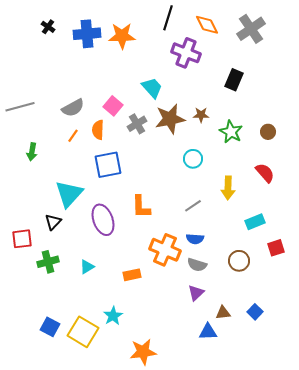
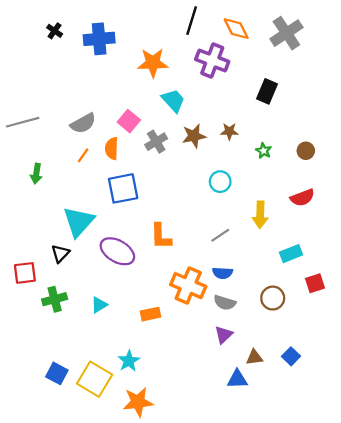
orange star: (122, 36) -> (153, 63), moved
brown star: (170, 119) -> (194, 136), size x0.7
green star: (231, 132) -> (264, 151), size x0.6
red semicircle: (265, 173) -> (302, 198), turned 110
purple ellipse: (103, 220) -> (117, 251), turned -40
orange star: (143, 352) -> (138, 402), moved

